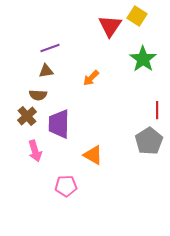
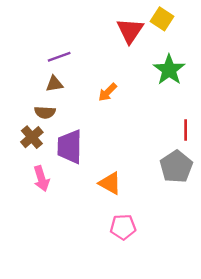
pink pentagon: (66, 186) -> (123, 227), moved

